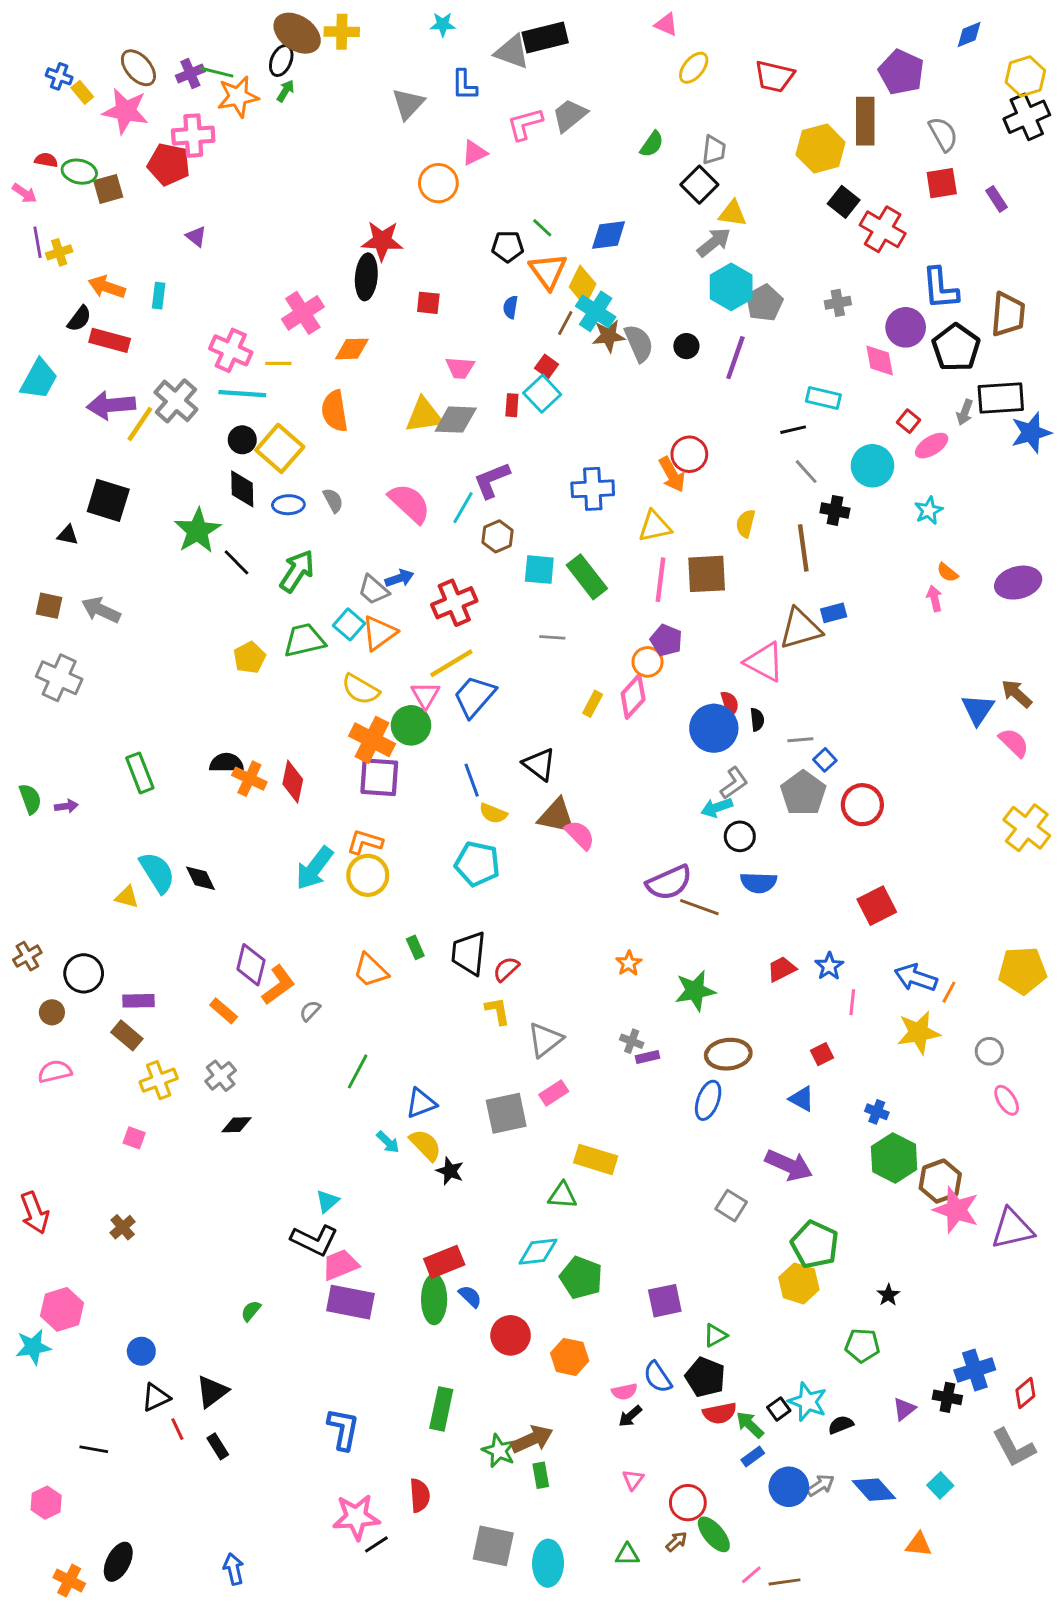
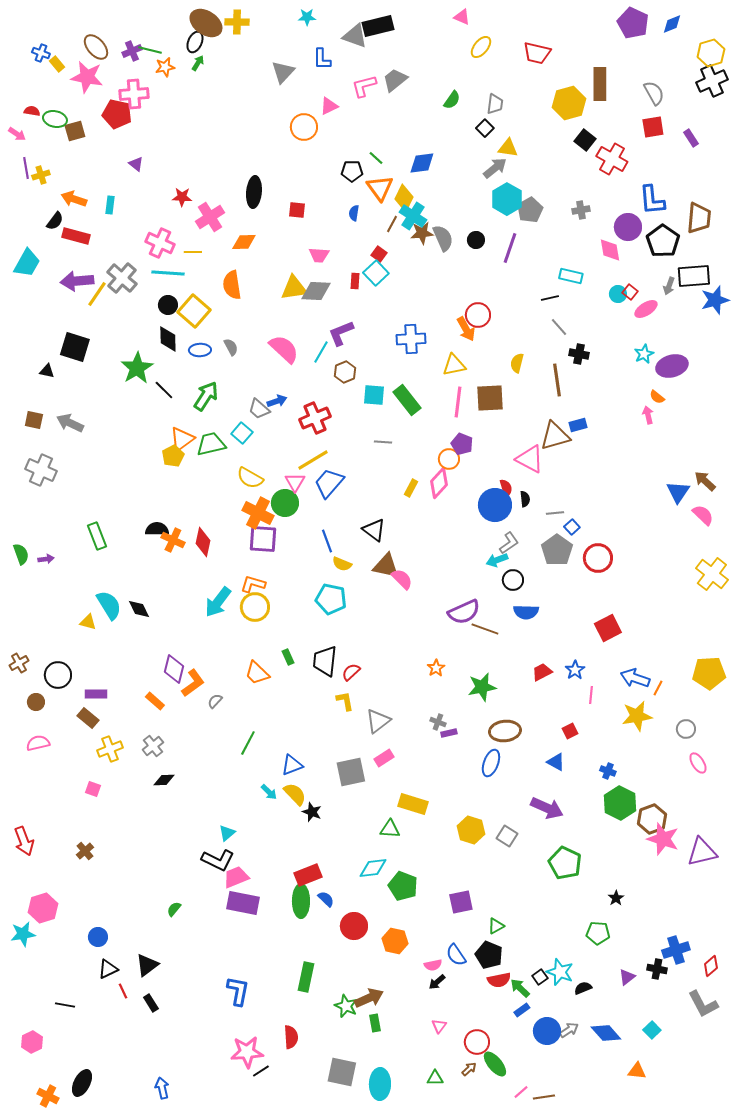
purple pentagon: (901, 72) -> (633, 23), moved
orange star: (238, 97) -> (165, 67), size x0.7
black square: (699, 185) -> (485, 128), size x0.7
red star: (382, 241) -> (182, 197), moved, size x0.7
cyan circle: (872, 466) -> (618, 294), moved, size x0.6
purple ellipse: (1018, 583) -> (672, 366), moved
orange triangle: (379, 633) -> (182, 439), moved
yellow hexagon: (799, 1283) -> (471, 830), moved

